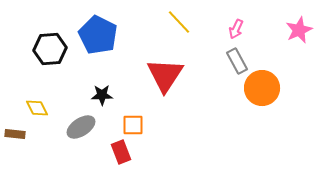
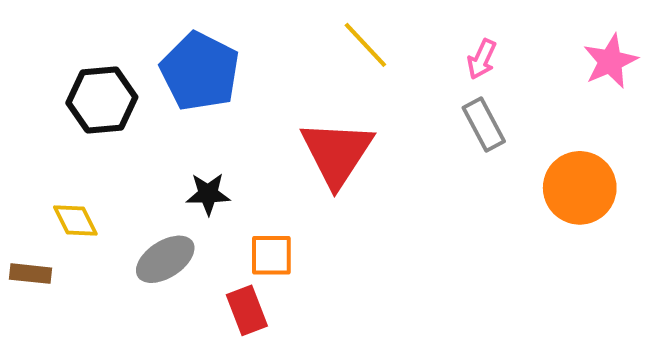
orange circle: (262, 88) -> (580, 188), moved

